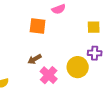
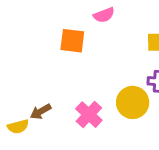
brown arrow: (35, 59) -> (41, 111), moved

